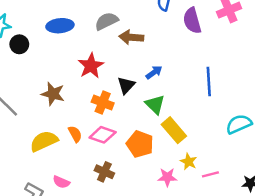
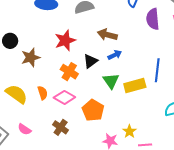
brown arrow: (131, 37) -> (107, 35), moved
black circle: (19, 44) -> (10, 41), moved
brown star: (53, 94) -> (31, 57), turned 30
yellow rectangle: (174, 130) -> (135, 86), moved, turned -75
yellow semicircle: (44, 141) -> (17, 94), turned 50

